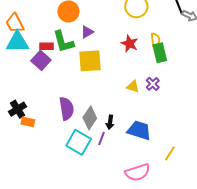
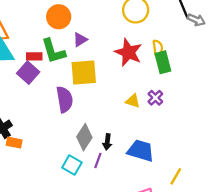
red star: (129, 44) -> (128, 52), size x1.4
purple semicircle: (67, 109) -> (65, 99), moved
cyan square: (79, 142) -> (72, 165), size x0.7

